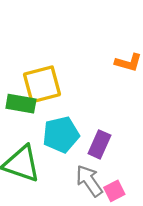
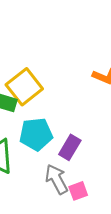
yellow square: (42, 84) -> (24, 87), turned -30

